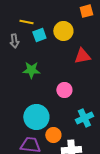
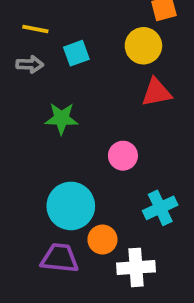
yellow line: (26, 22) -> (35, 29), moved
yellow circle: (63, 31) -> (143, 46), moved
gray arrow: (14, 41) -> (30, 64), turned -80

